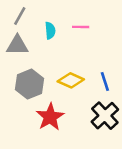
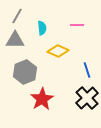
pink line: (81, 27) -> (77, 25), moved
yellow diamond: (71, 80) -> (58, 51), moved

